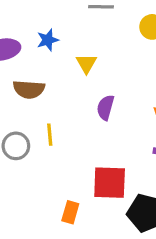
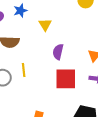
red square: (110, 183) -> (66, 79), moved

